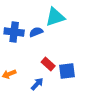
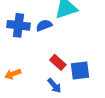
blue arrow: (37, 84) -> (54, 86), moved, turned 96

